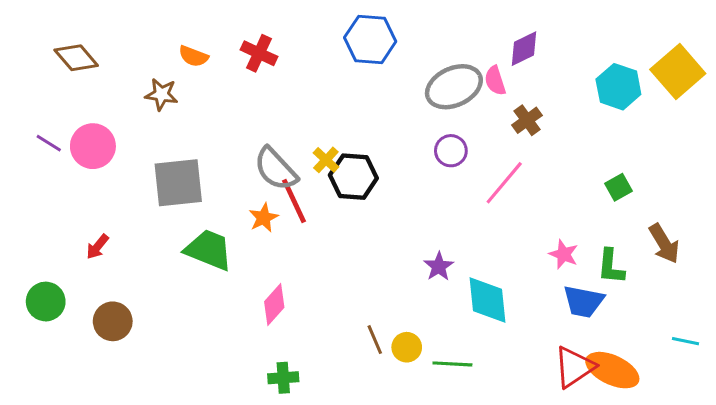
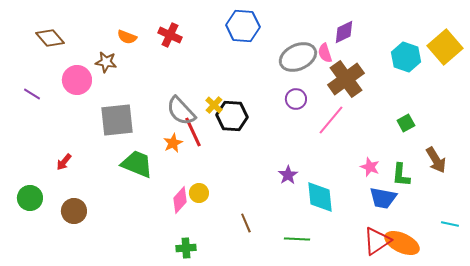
brown cross: (527, 120) -> (346, 79), size x1.8
pink circle: (93, 146) -> (77, 80), moved
yellow circle: (407, 347) -> (199, 193), moved

